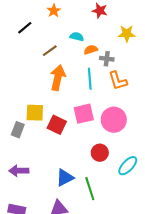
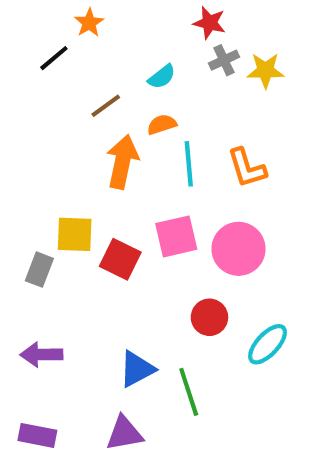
orange star: (54, 11) -> (89, 23), moved
cyan semicircle: (77, 37) -> (162, 77), turned 128
orange semicircle: (91, 50) -> (162, 124), moved
gray cross: (107, 59) -> (224, 60), moved, turned -32

